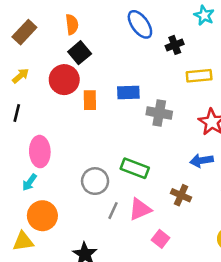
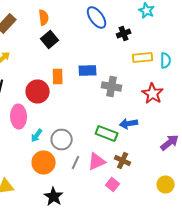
red circle: (64, 80) -> (38, 92), moved
blue arrow: (202, 161) -> (129, 124), moved
green rectangle: (135, 168) -> (107, 134), moved
cyan arrow: (30, 182) -> (37, 136), moved
brown cross: (181, 195) -> (123, 160), moved
orange circle: (42, 216) -> (44, 162), moved

